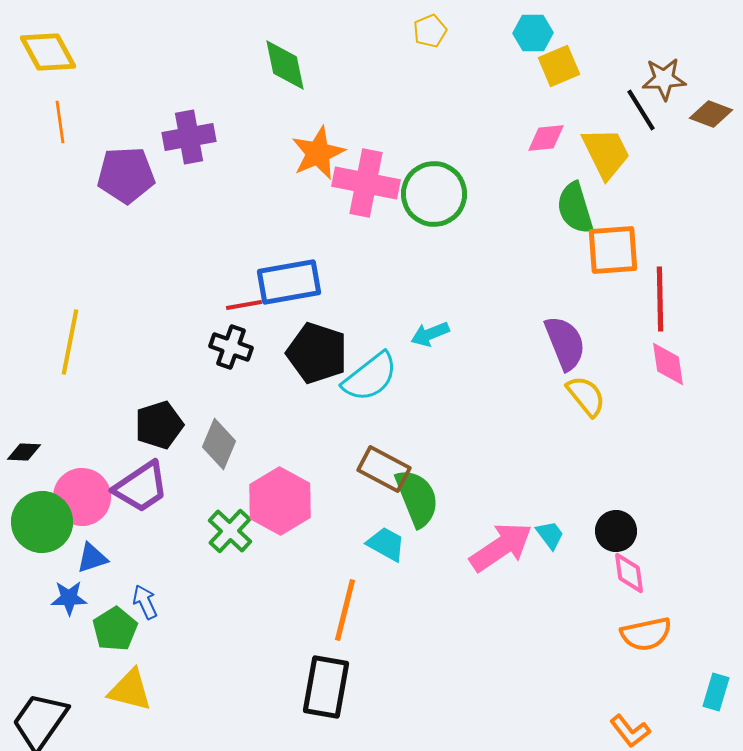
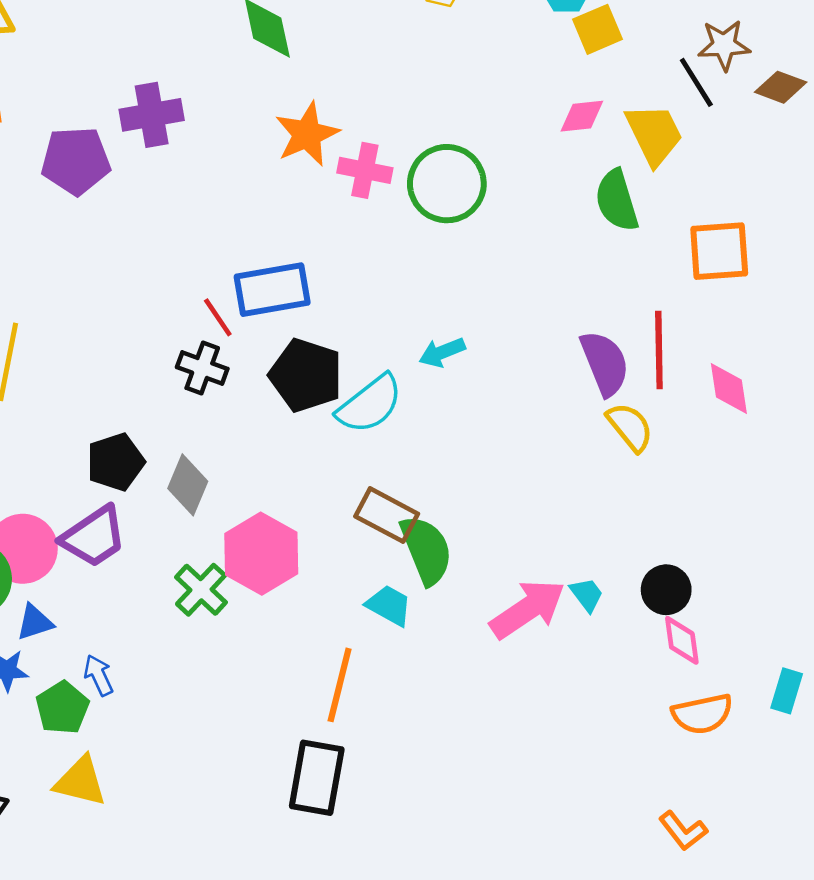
pink cross: (366, 183) -> (365, 170), size x0.7
orange square: (613, 250) -> (719, 251), moved
red line: (660, 299) -> (659, 350), moved
red line: (244, 305) -> (218, 317), turned 66
cyan rectangle: (716, 692) -> (787, 691), moved

